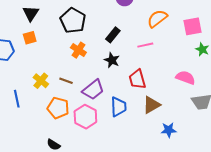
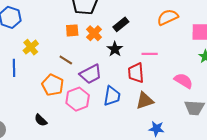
orange square: (30, 38) -> (72, 30), moved
pink line: (145, 45) -> (150, 54), moved
orange cross: (78, 50) -> (94, 33), moved
yellow cross: (41, 81) -> (31, 47), moved

